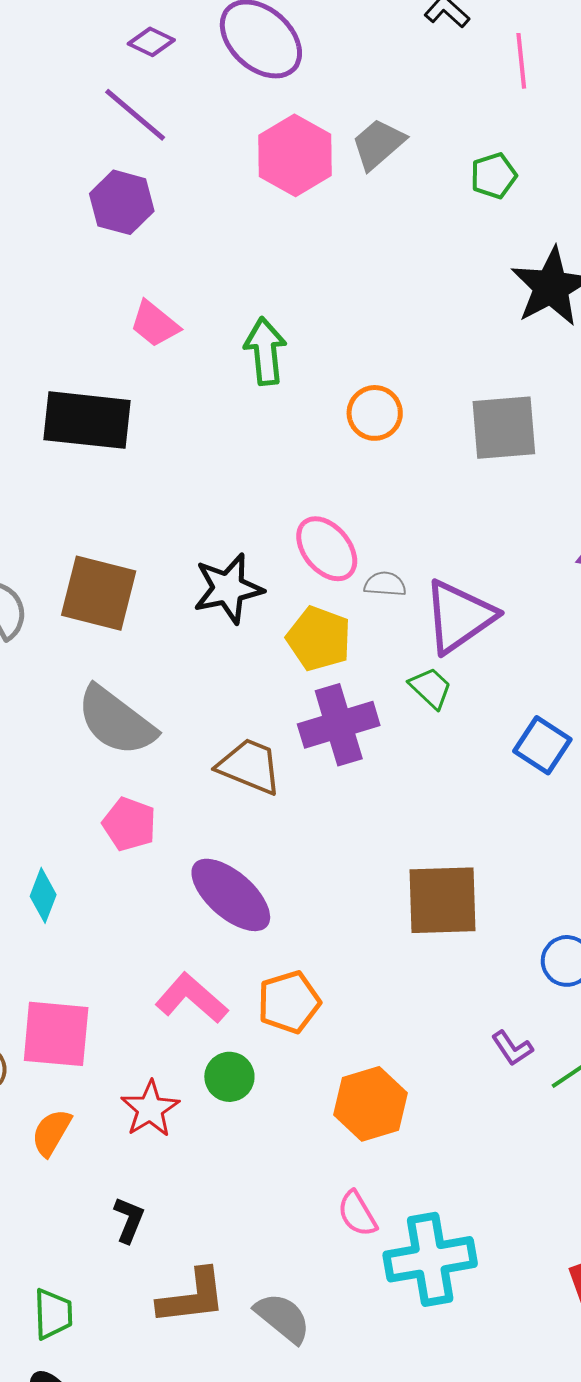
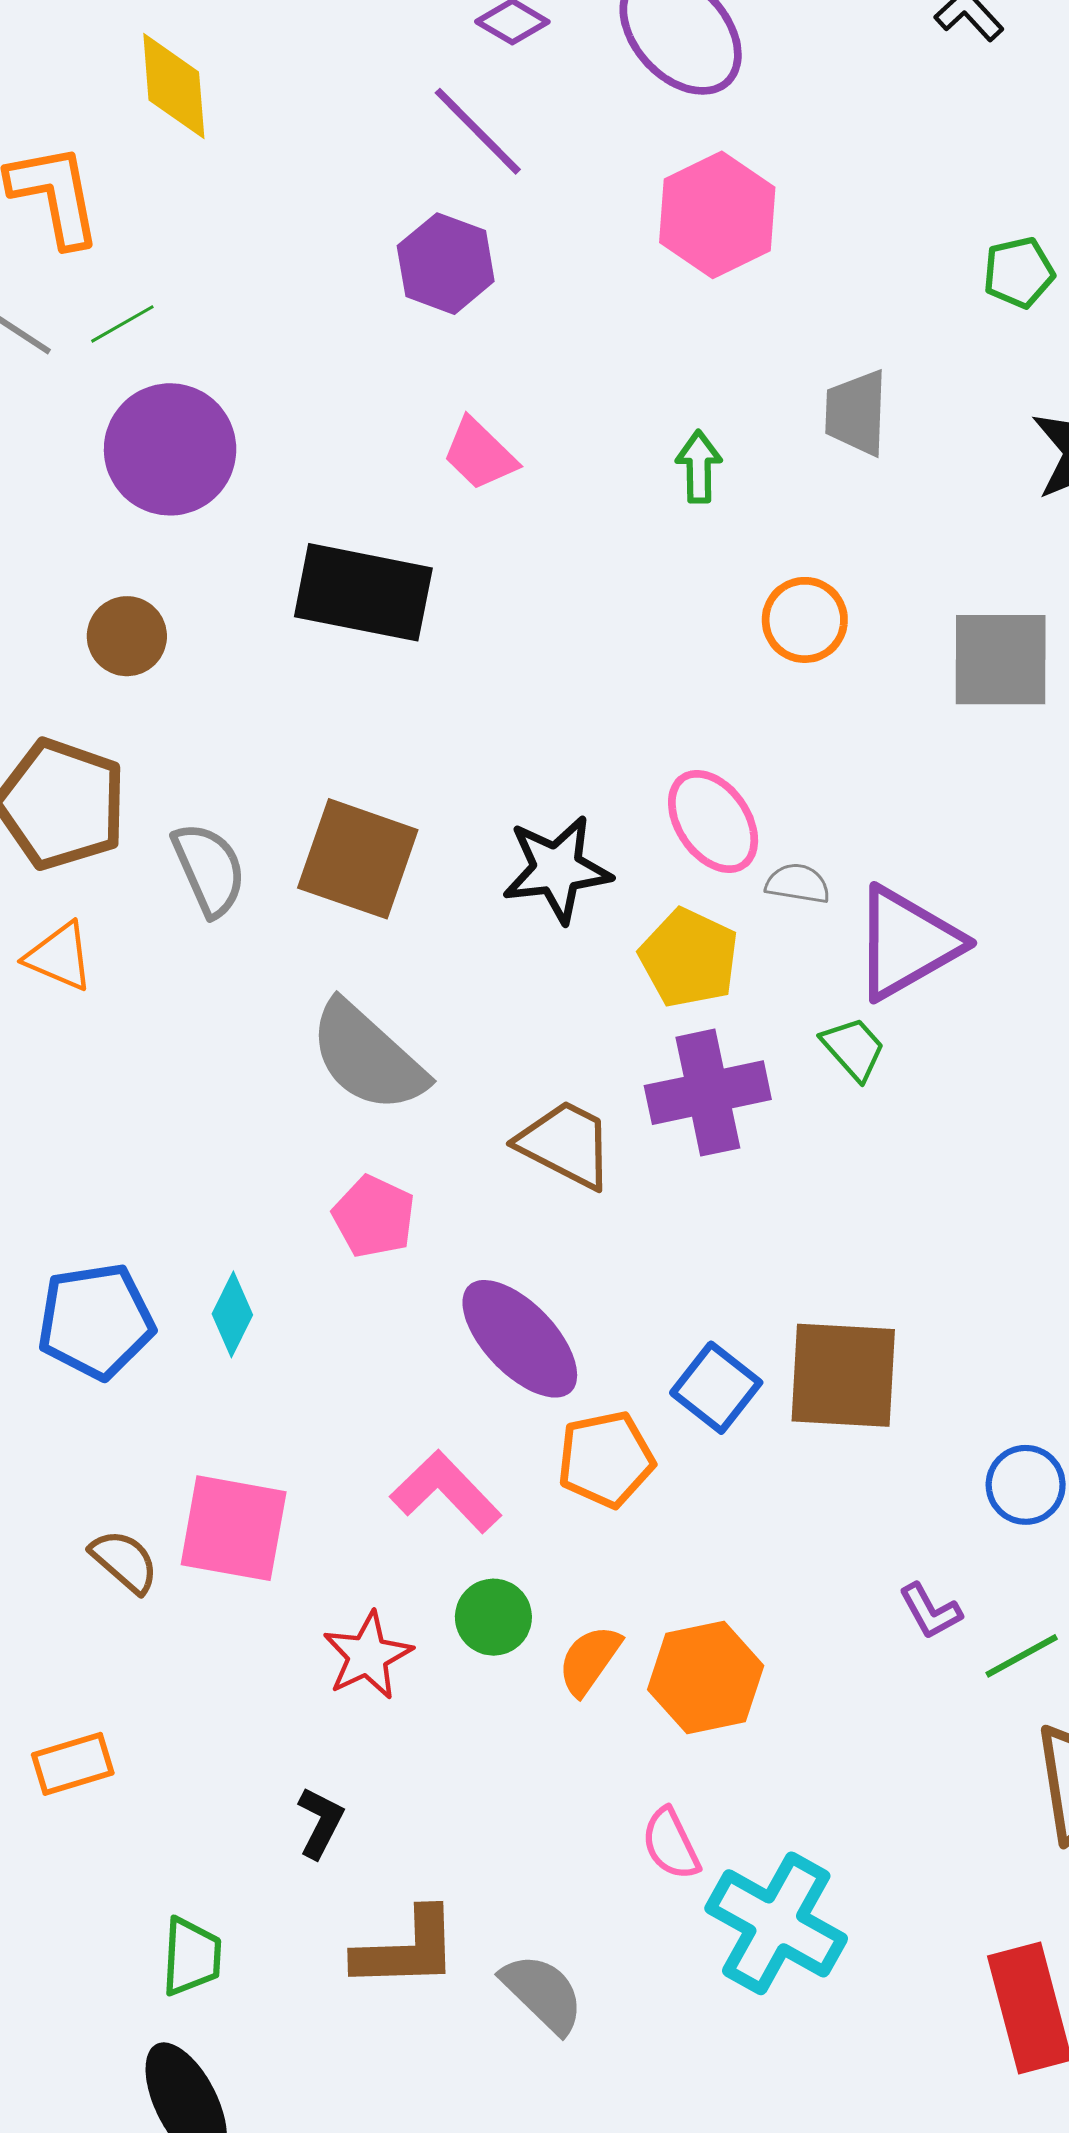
gray trapezoid: (378, 144) -> (856, 413), moved, turned -52
green arrow: (265, 351) -> (699, 467), moved, size x0.7
blue square: (542, 745) -> (716, 1388), moved
orange pentagon: (289, 1002) -> (606, 1459), moved
orange semicircle: (51, 1133) -> (589, 1660), moved
cyan cross: (430, 1259) -> (776, 1923), turned 34

